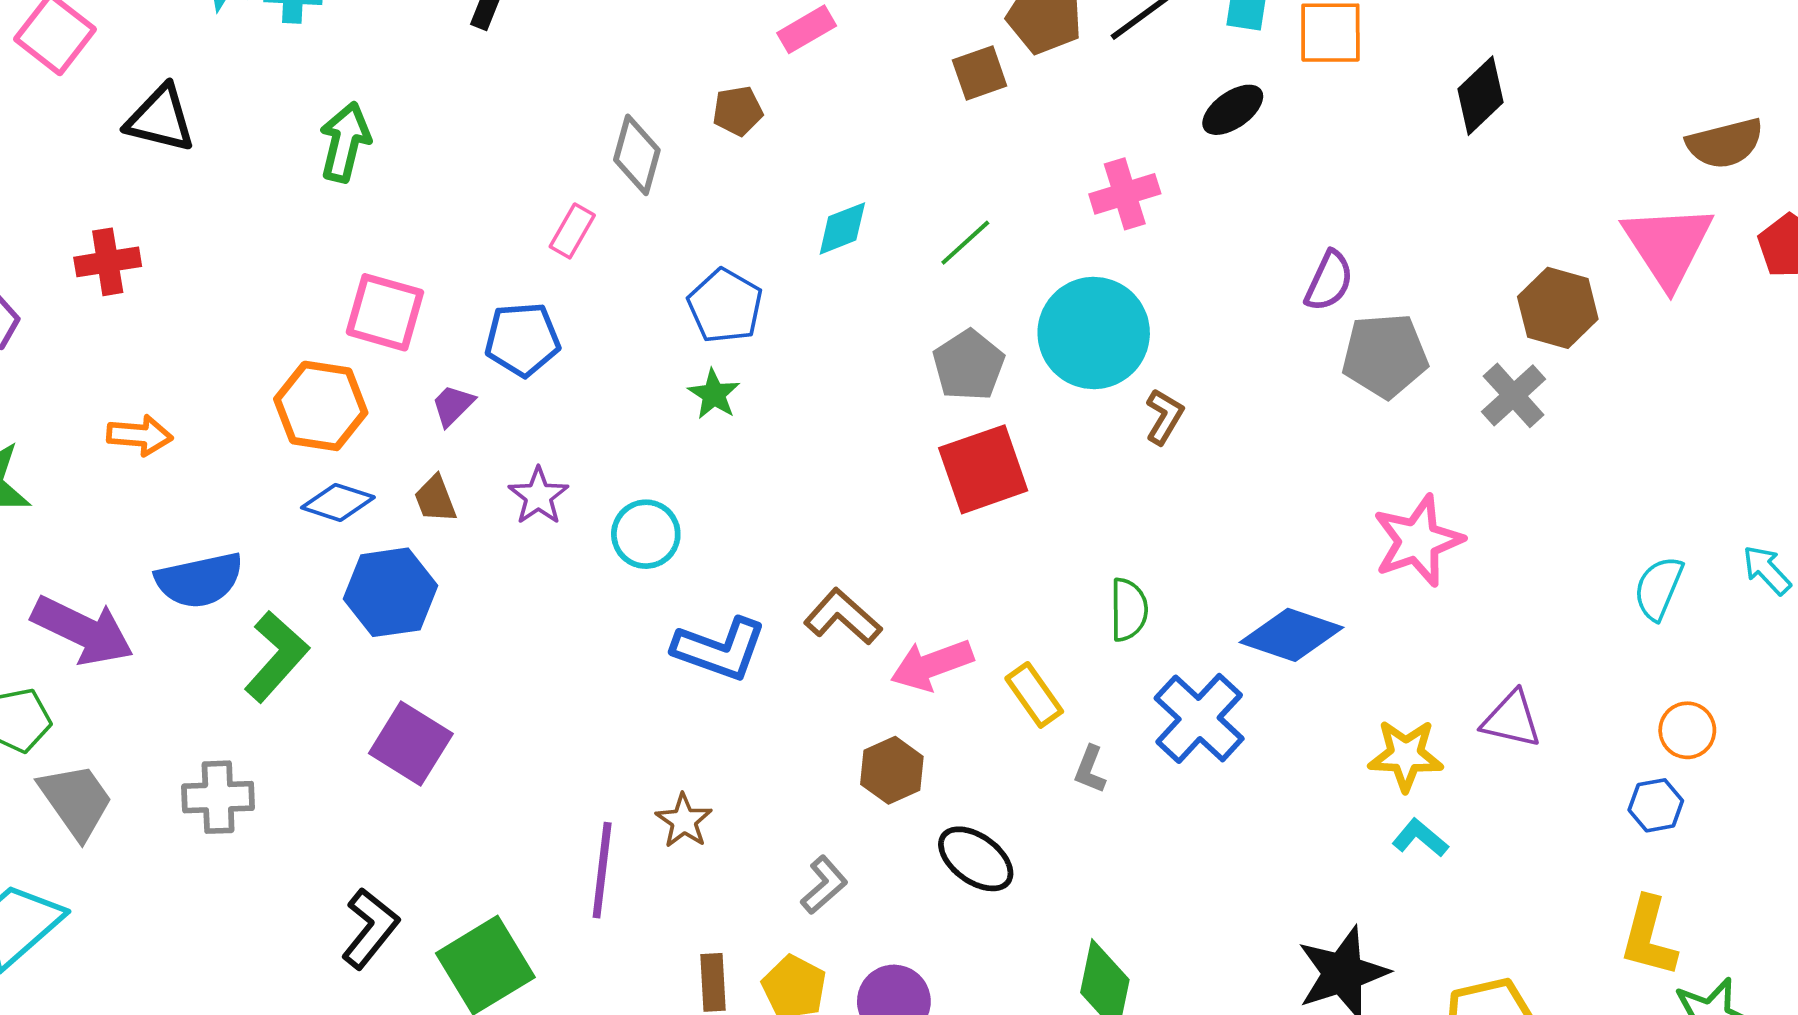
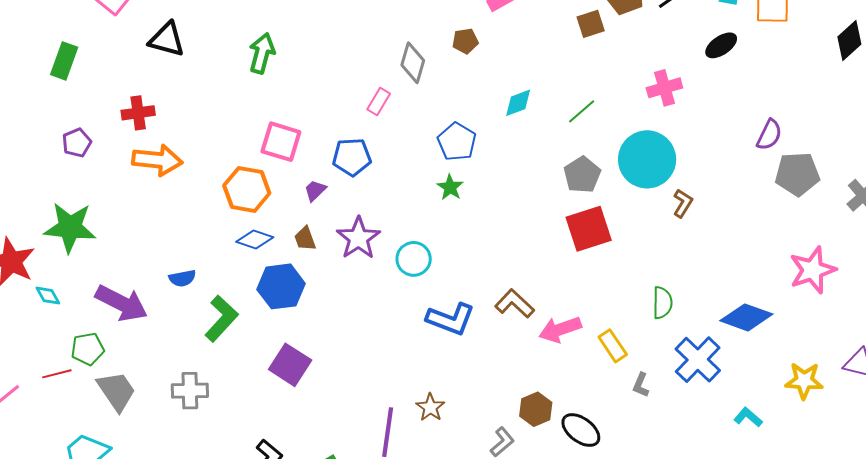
orange arrow: (140, 435) -> (157, 160), moved, size x1.5
purple star: (538, 496) -> (358, 238), size x1.4
blue semicircle: (199, 580) -> (182, 278), size x0.6
brown hexagon: (892, 770) -> (536, 409), moved
cyan L-shape: (1420, 838) -> (748, 417), moved

